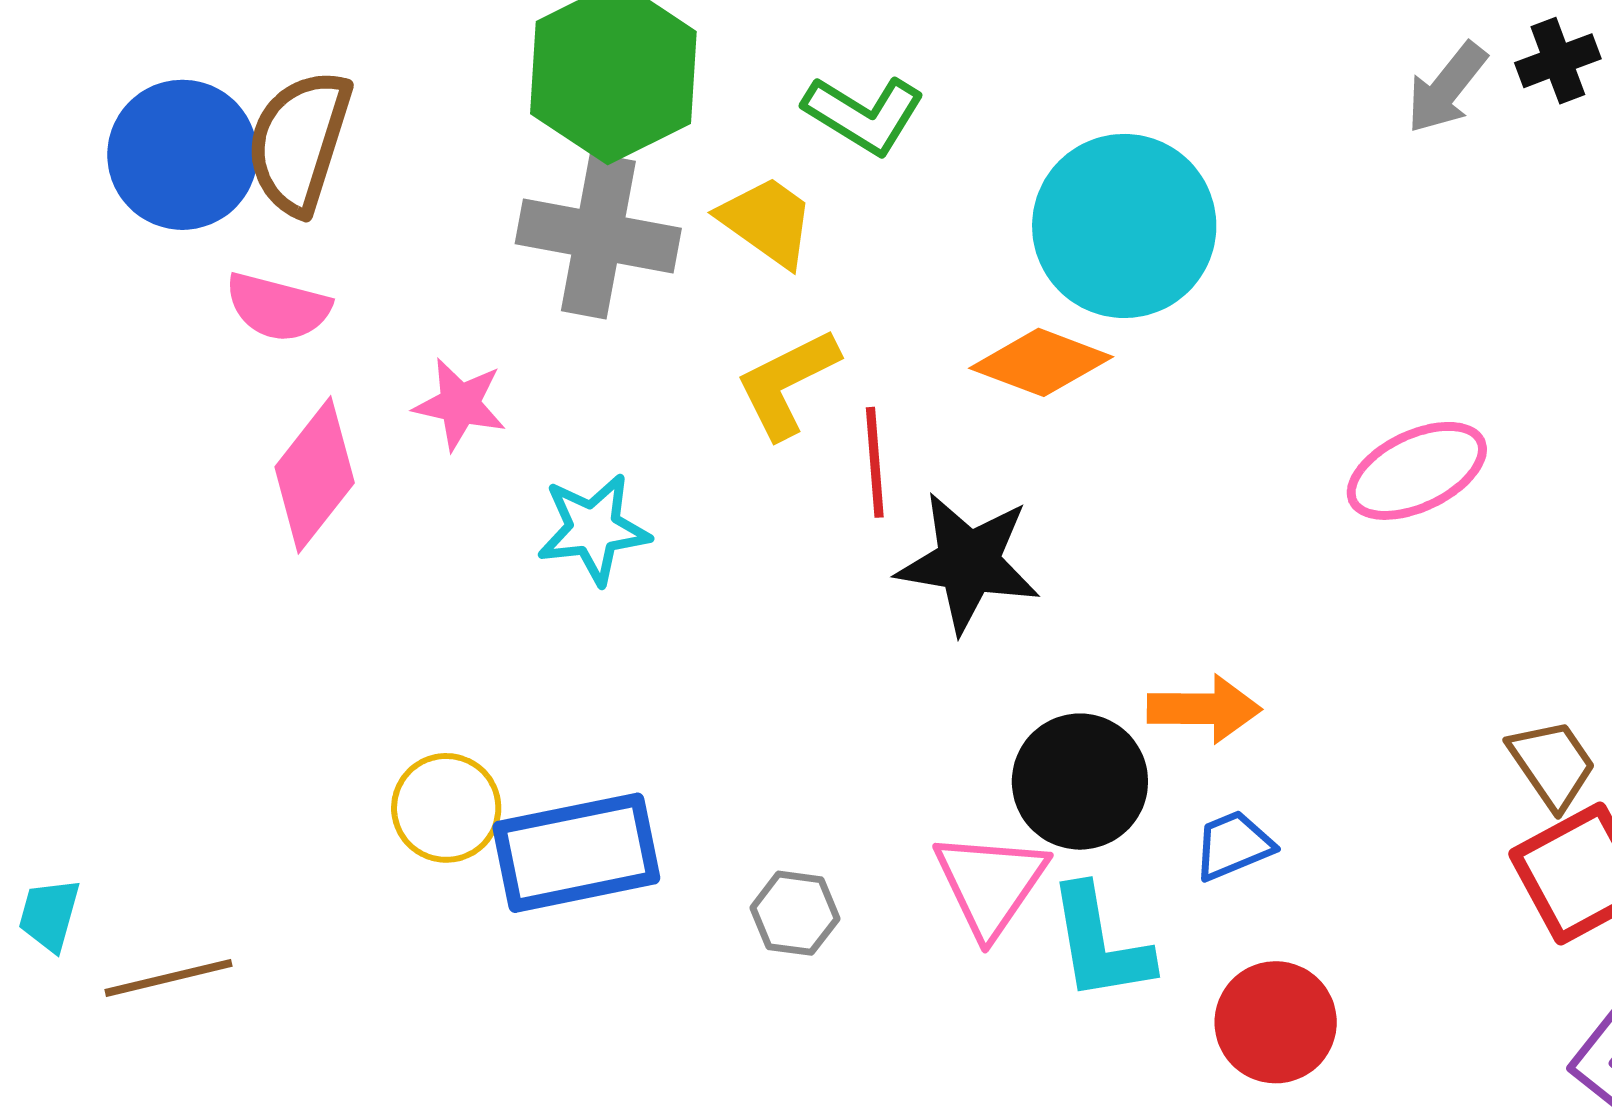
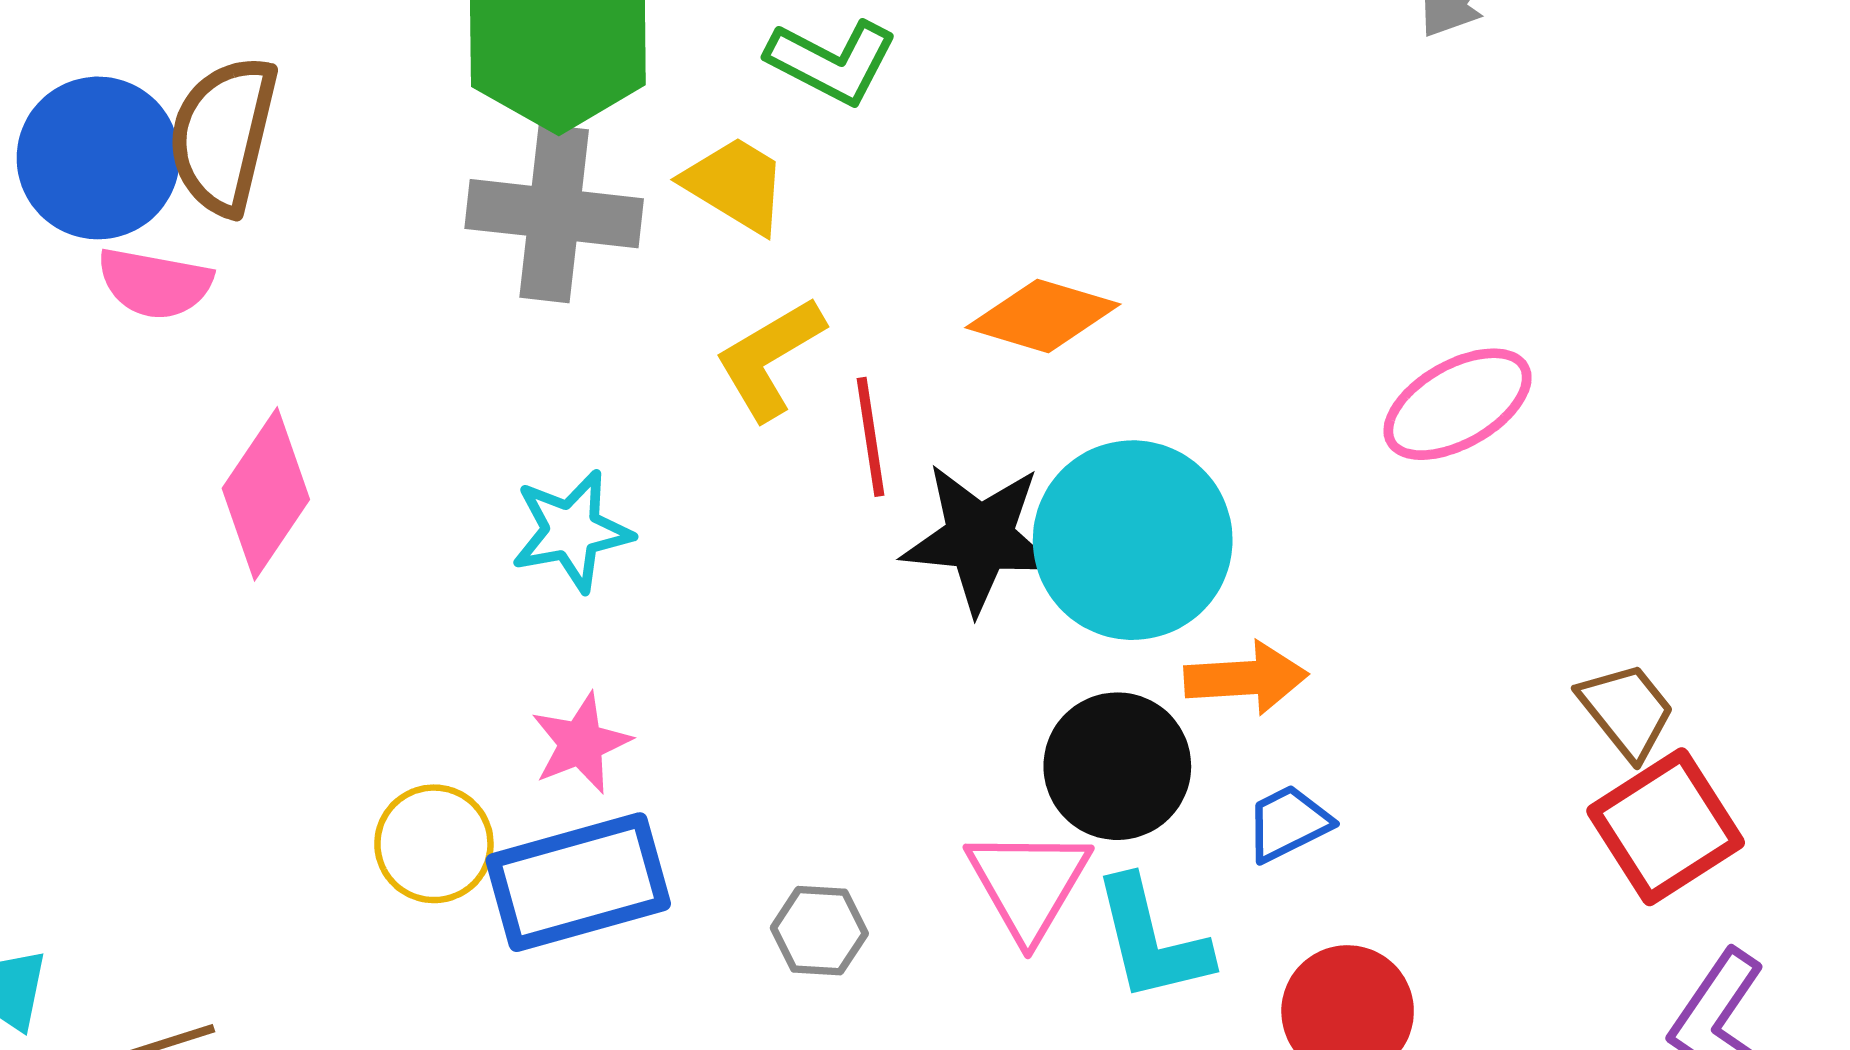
cyan circle: (1124, 226) -> (1133, 540), moved
pink semicircle: (278, 307) -> (155, 283), moved
pink star: (460, 404) -> (581, 743), moved, turned -30

